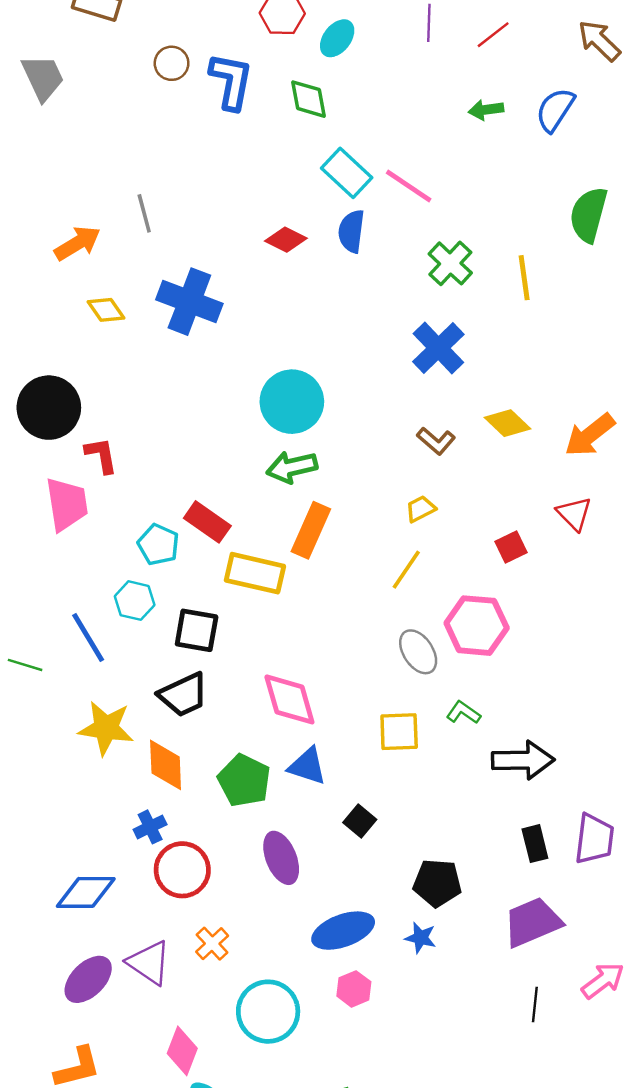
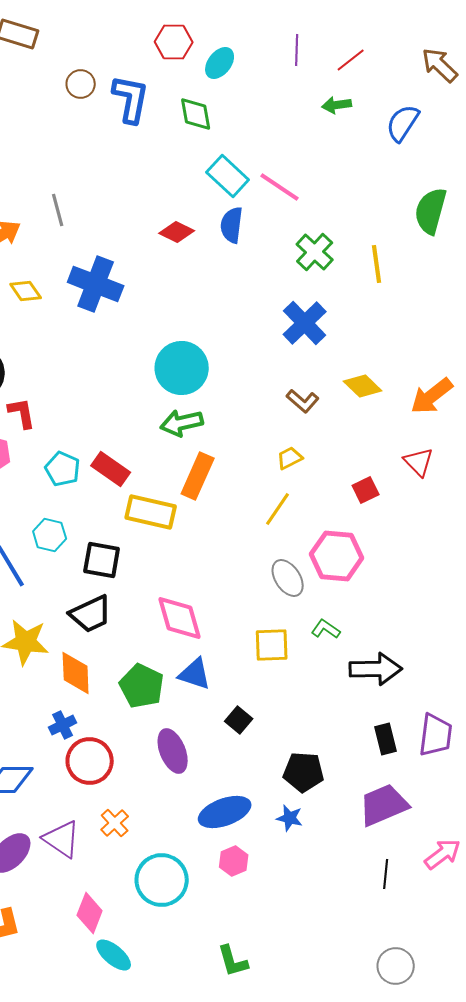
green arrow: (486, 110) -> (337, 105), moved
cyan pentagon: (158, 545) -> (63, 469), moved

